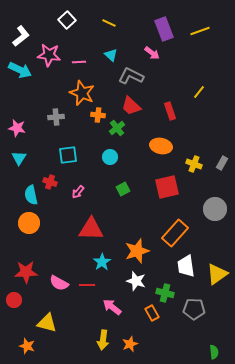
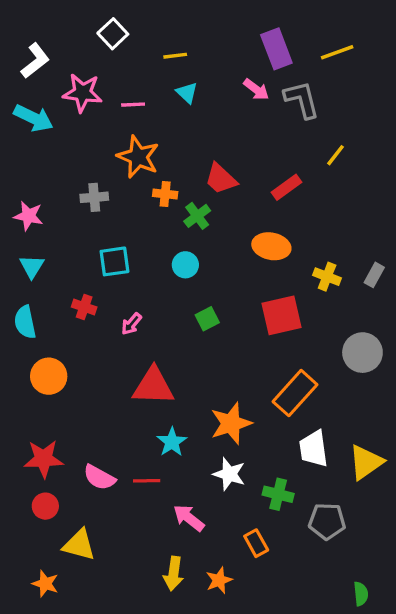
yellow line: (109, 23) -> (175, 56), moved, turned -32
gray L-shape: (131, 76) -> (302, 99), moved, turned 50
red rectangle: (170, 111) -> (287, 187), turned 72
cyan semicircle: (31, 195) -> (25, 322), moved
red circle: (14, 300) -> (45, 506), moved
orange rectangle: (152, 313) -> (256, 543), moved

